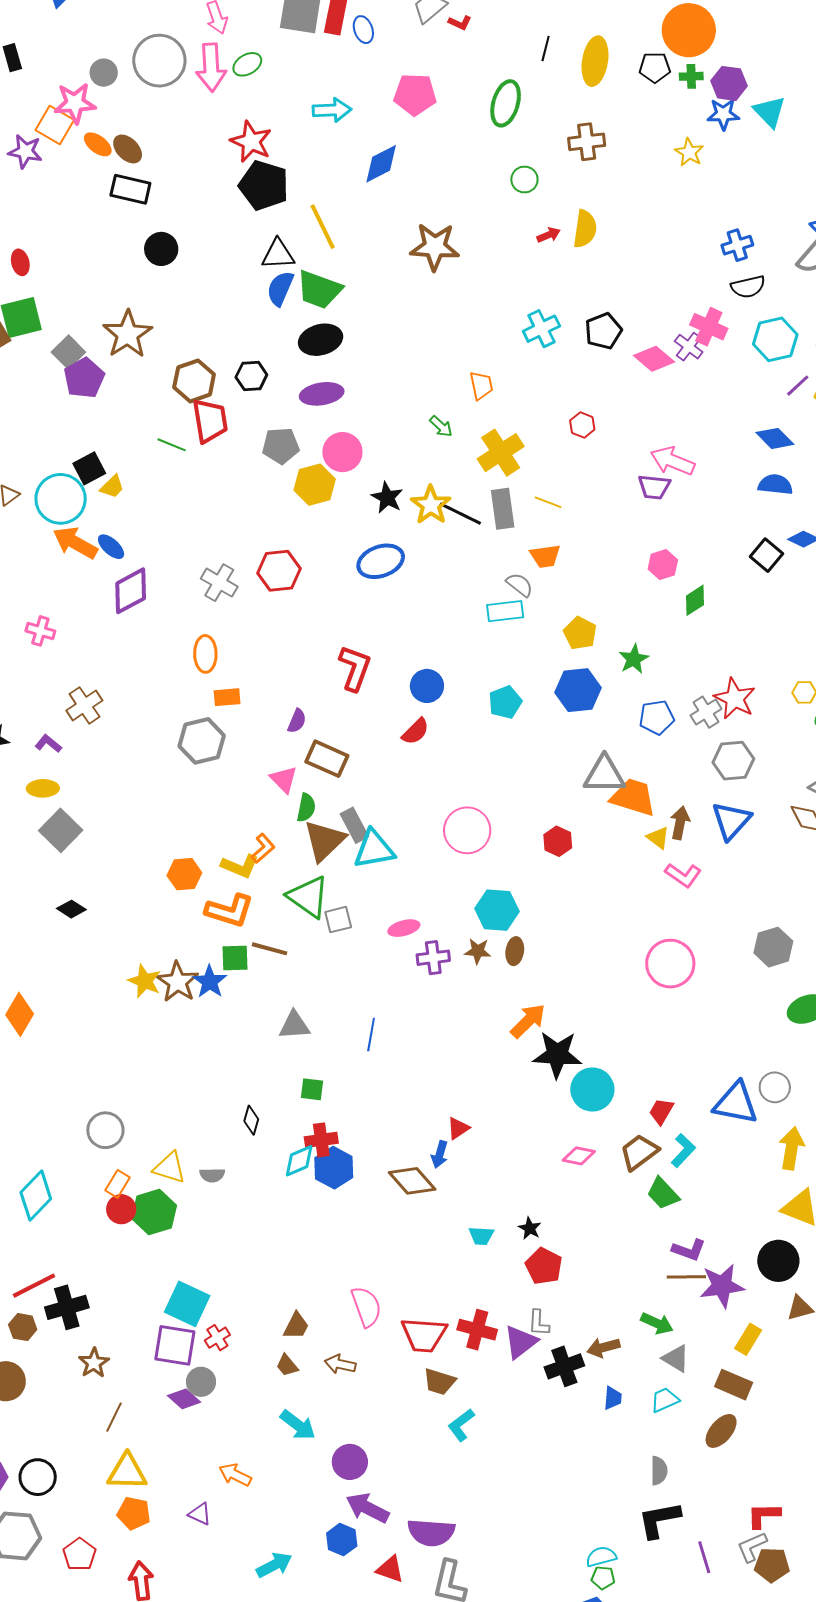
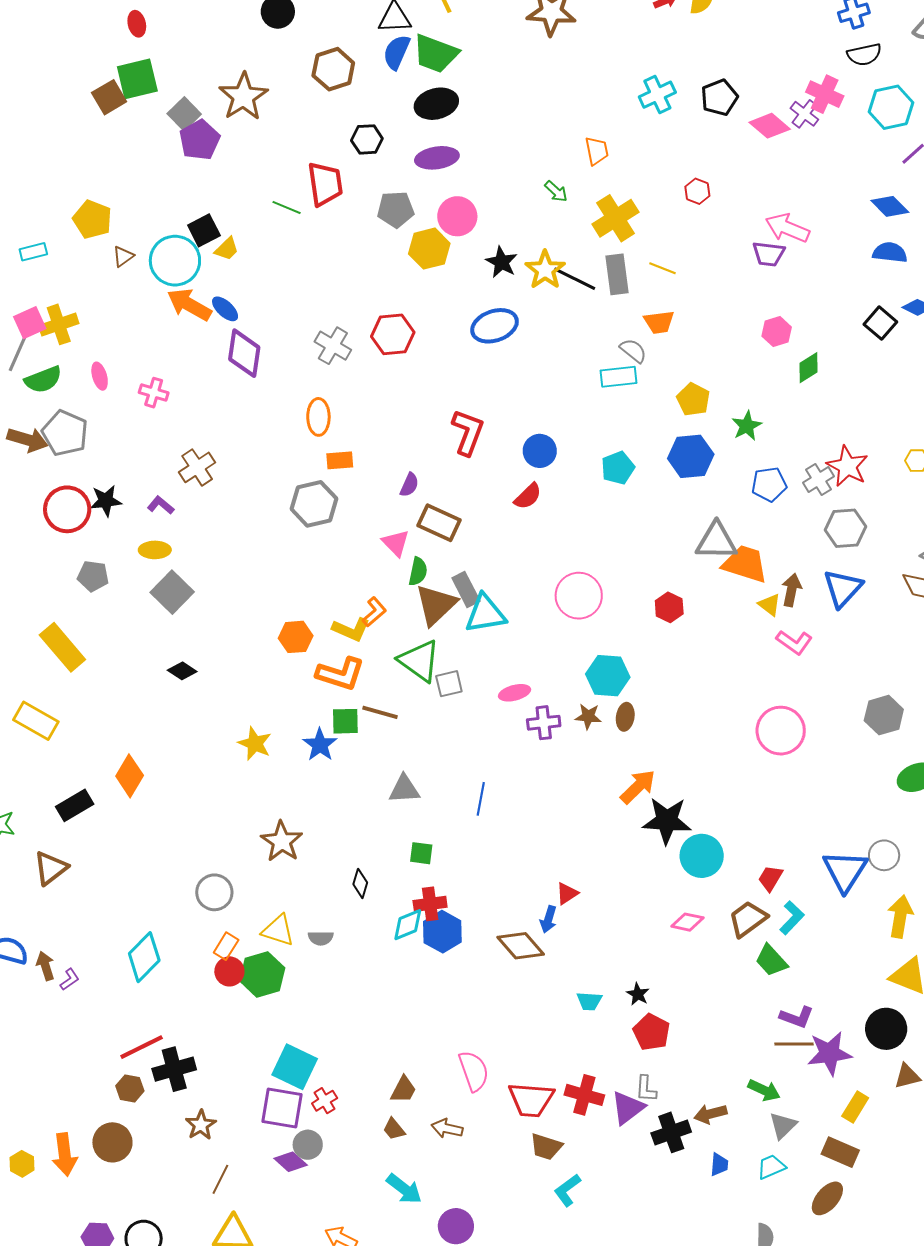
brown hexagon: (194, 381) -> (333, 69), moved
purple diamond: (131, 591) -> (244, 353), turned -54
brown star: (178, 982) -> (282, 841), moved
blue triangle: (736, 1103) -> (845, 871), turned 51
gray triangle: (676, 1358) -> (783, 1125), turned 44

